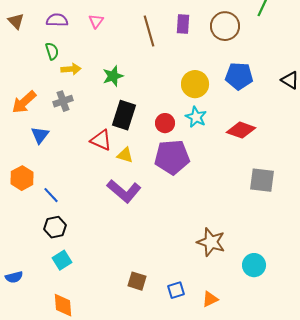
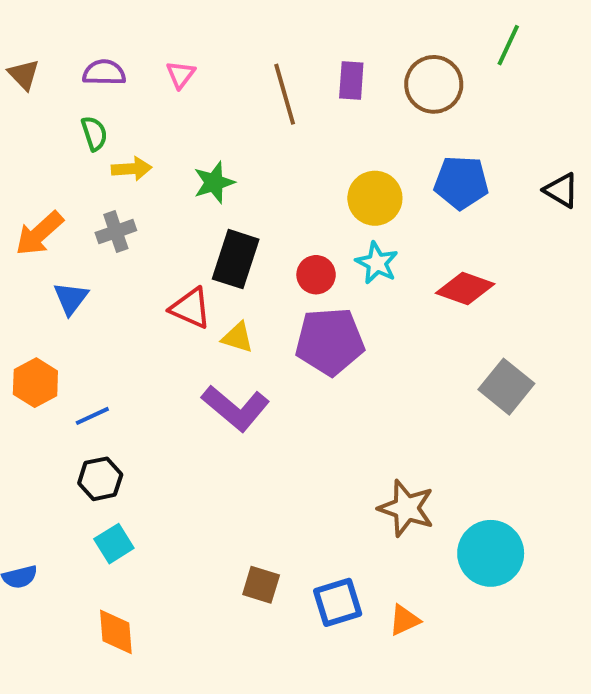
gray square: (262, 180) -> (506, 387), turned 32
blue line: (51, 195) -> (92, 416), turned -72
cyan circle: (254, 265) -> (491, 553), size x1.4
blue square: (176, 290) -> (338, 602), size x1.4

